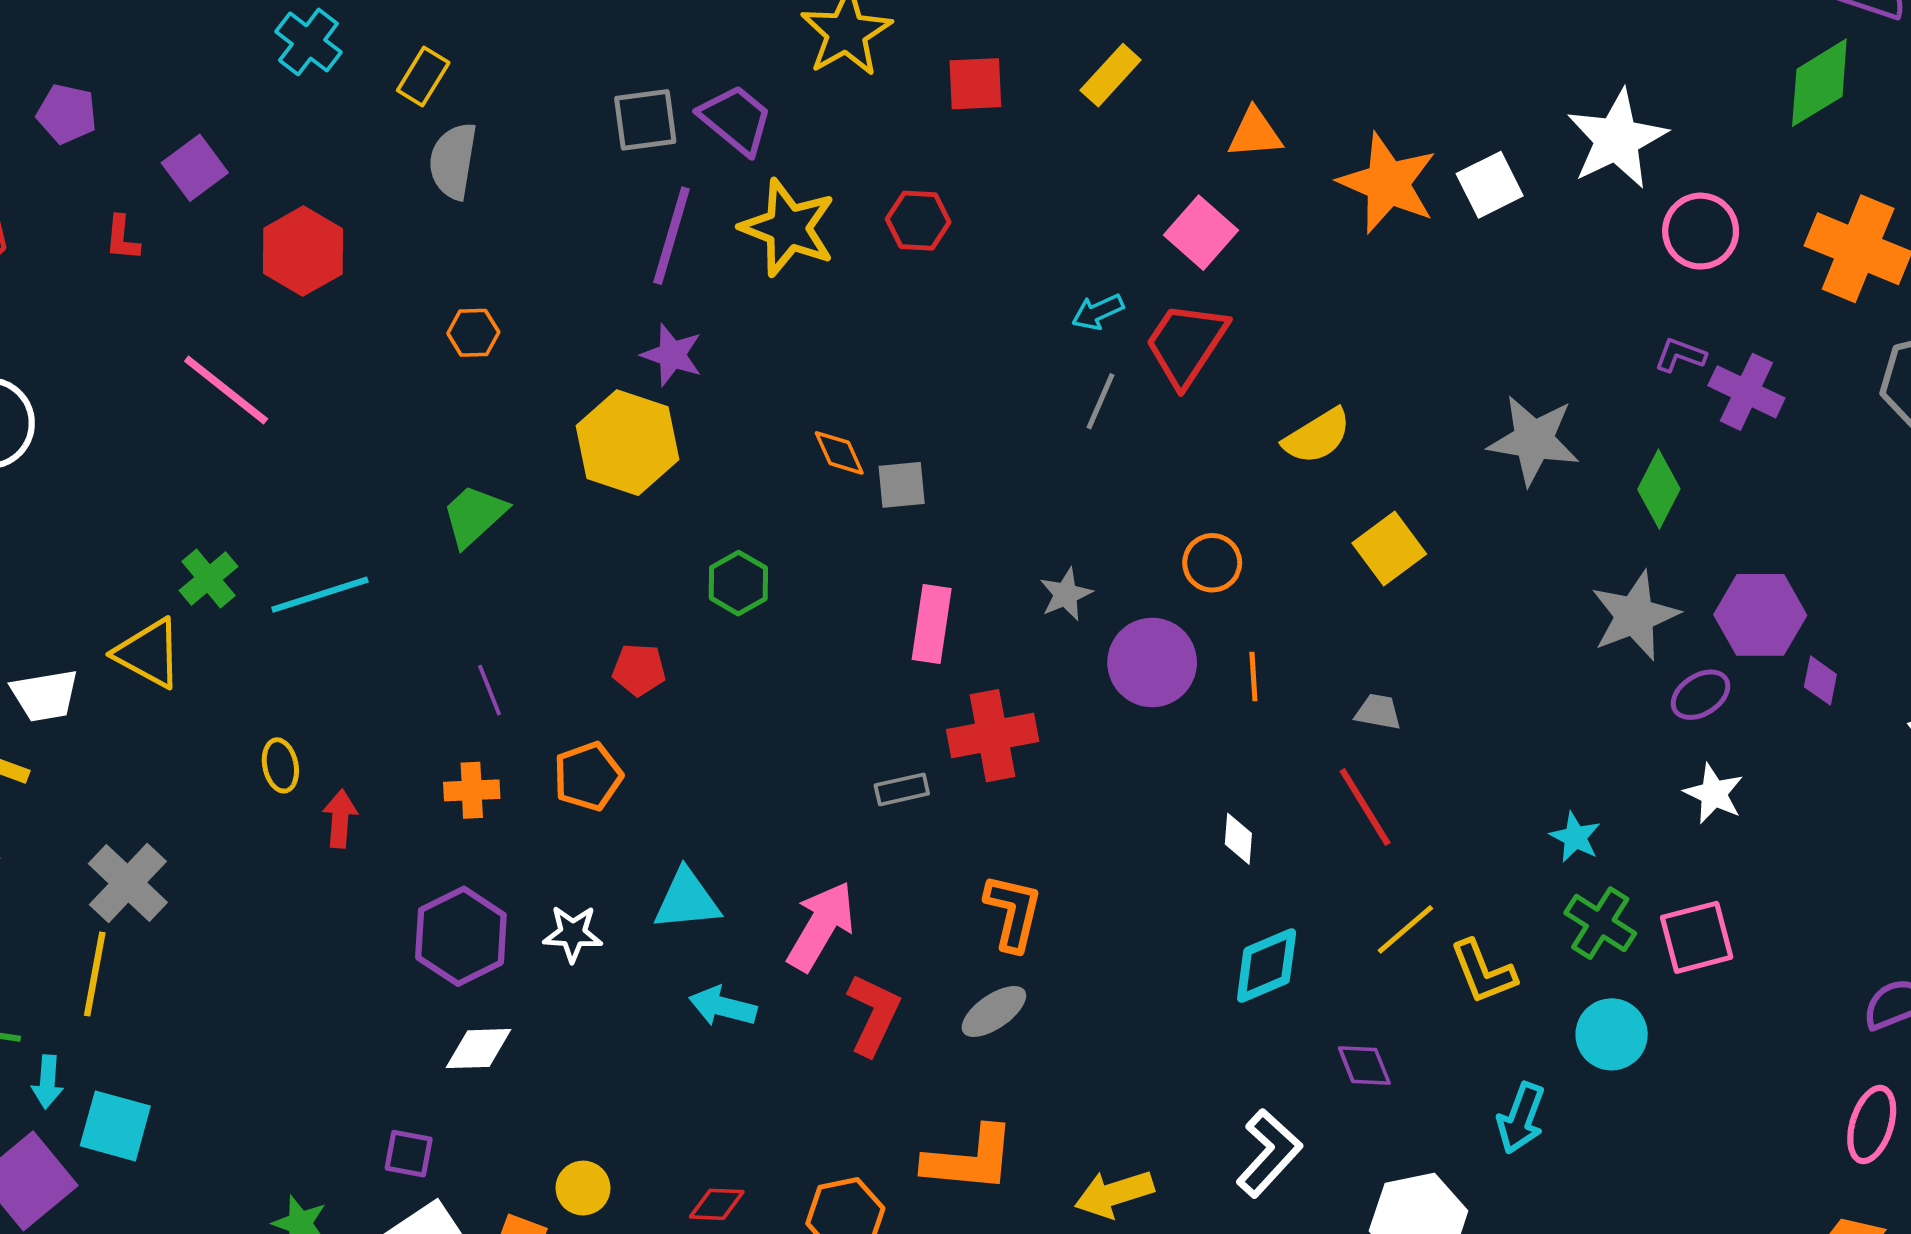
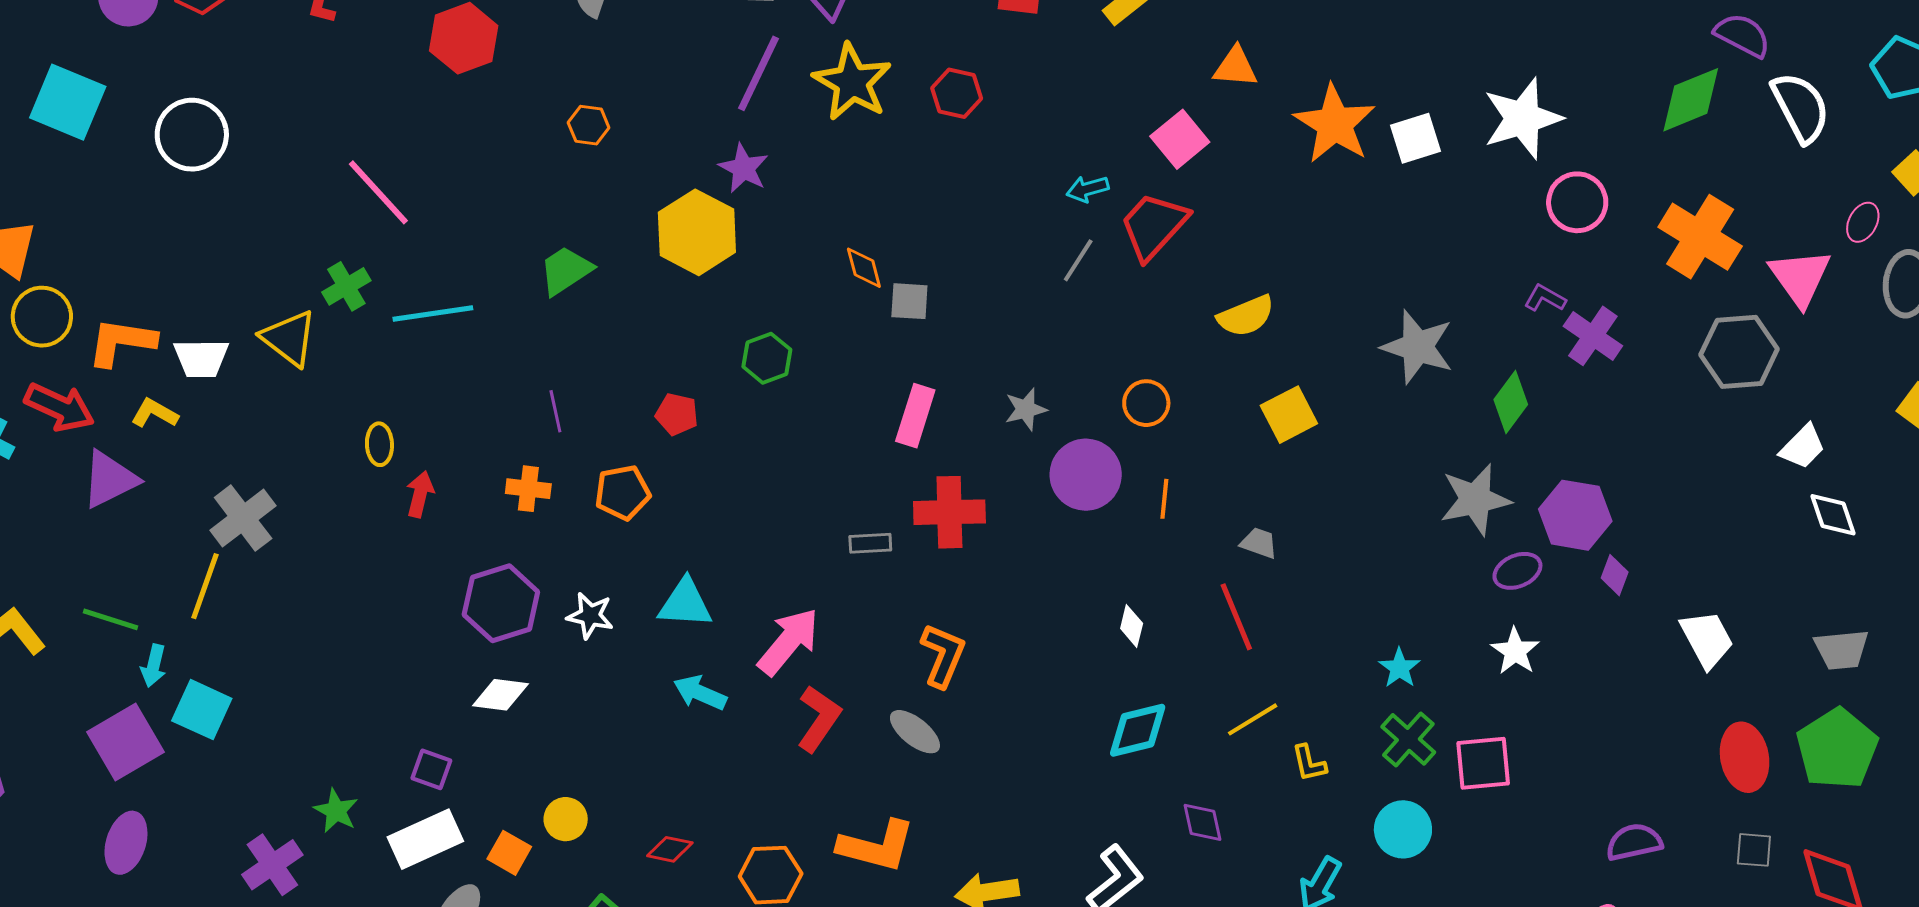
pink line: (226, 390) -> (378, 192), moved
yellow L-shape: (1483, 972) -> (1309, 763), size x0.7
gray ellipse: (994, 1011) -> (915, 732), turned 64

